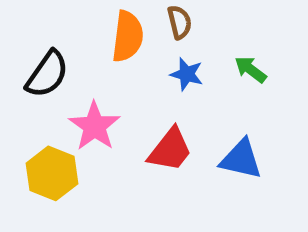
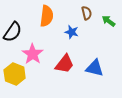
brown semicircle: (180, 22) -> (87, 13), moved
green arrow: (250, 69) -> (109, 21), moved

